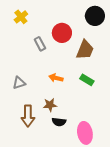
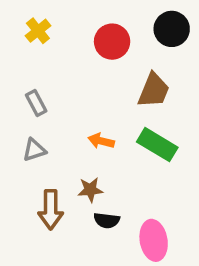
red circle: (62, 33) -> (112, 42), moved
gray rectangle: (40, 44) -> (36, 103), moved
green rectangle: (87, 80) -> (157, 145), size x1.5

